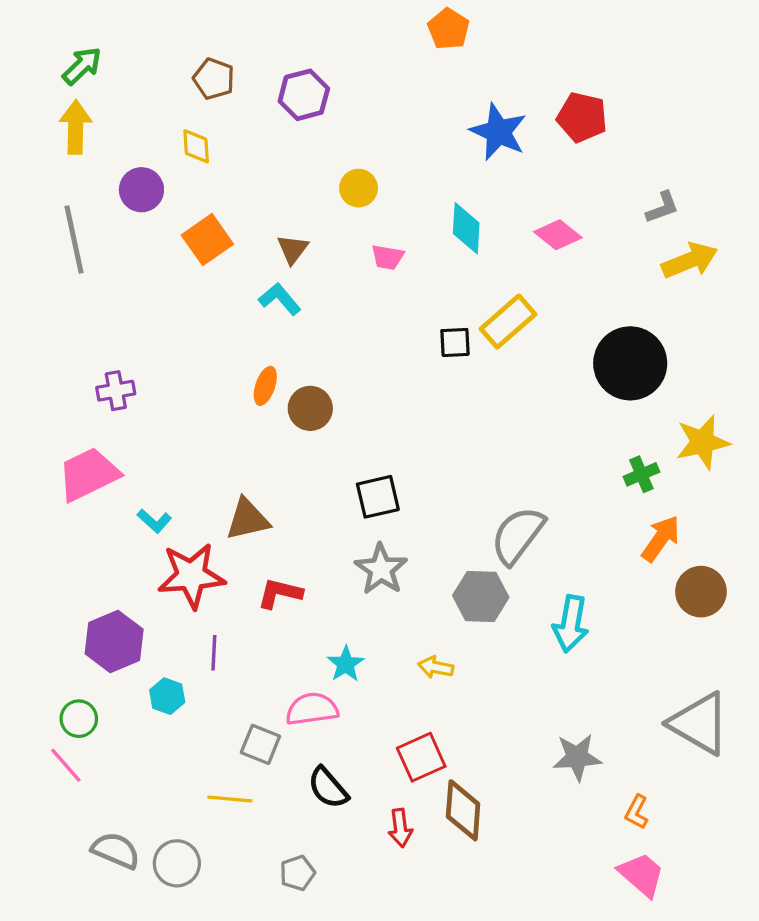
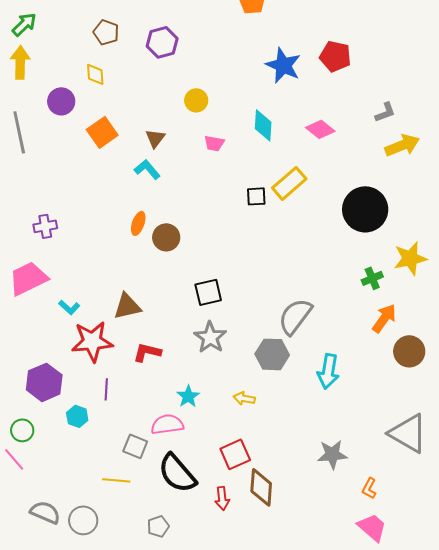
black semicircle: (328, 788) -> (177, 473), size x1.5

